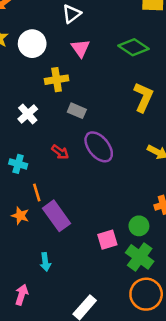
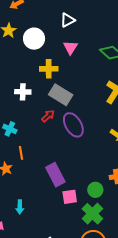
gray rectangle: (77, 111) -> (61, 95), size x1.6
white cross: (28, 114) -> (23, 92), turned 35
red arrow: (60, 152) -> (48, 116), moved, turned -88
purple rectangle: (57, 216) -> (55, 175), moved

